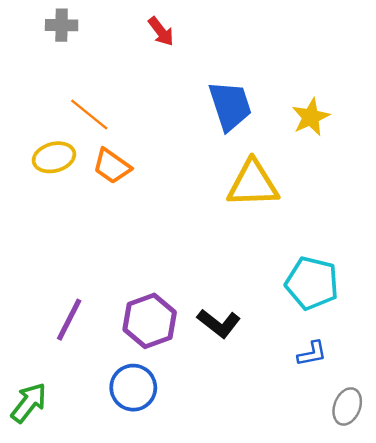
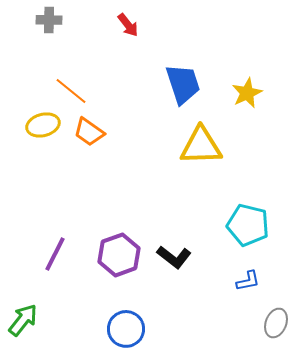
blue circle: (133, 388) -> (126, 329), moved

